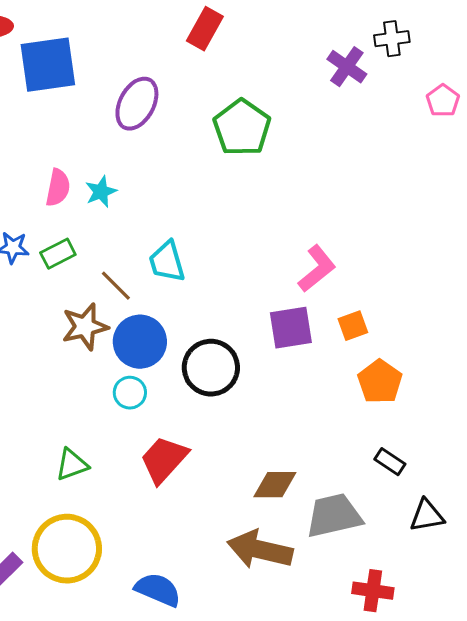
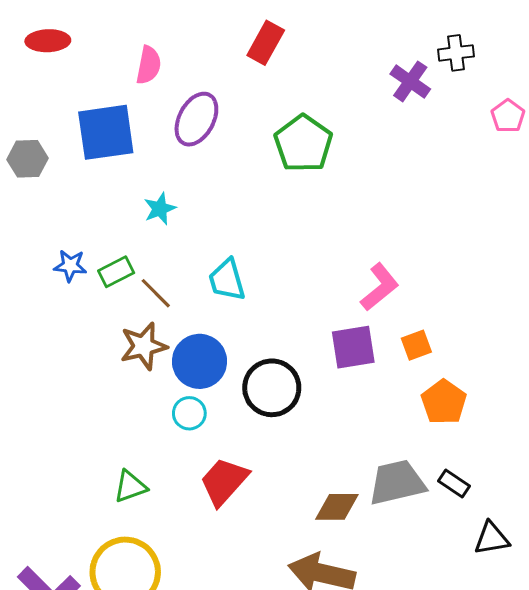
blue square: (48, 65) -> (106, 132), moved
pink semicircle: (58, 188) -> (149, 65), moved
brown line: (116, 286) -> (156, 293), moved
gray trapezoid: (334, 516) -> (397, 482), moved

